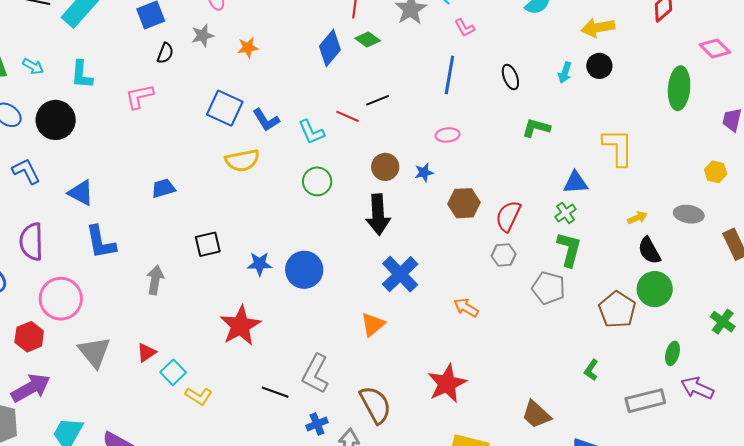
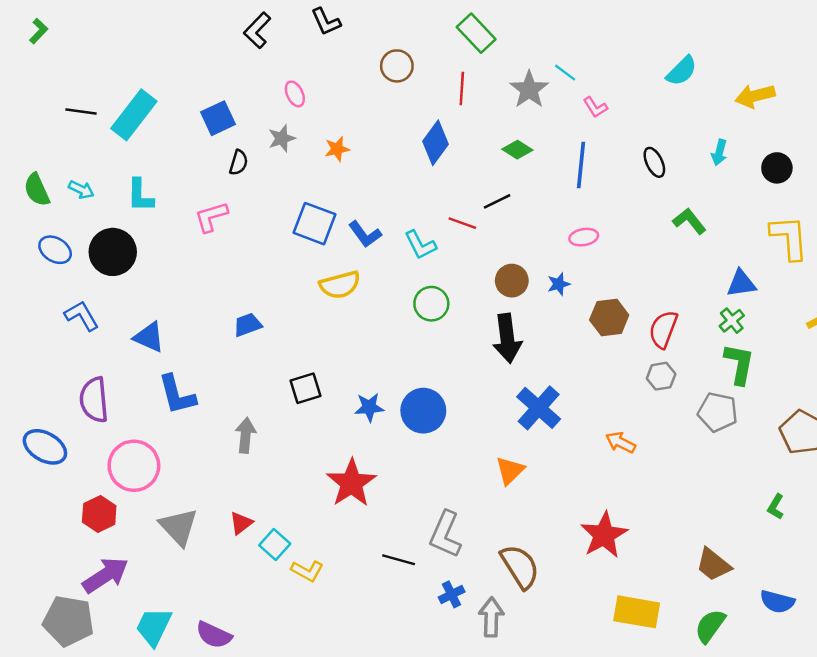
green diamond: (368, 39) -> (517, 150), moved
black circle: (599, 66) -> (777, 168), moved
green L-shape: (536, 128) -> (689, 221), turned 40

